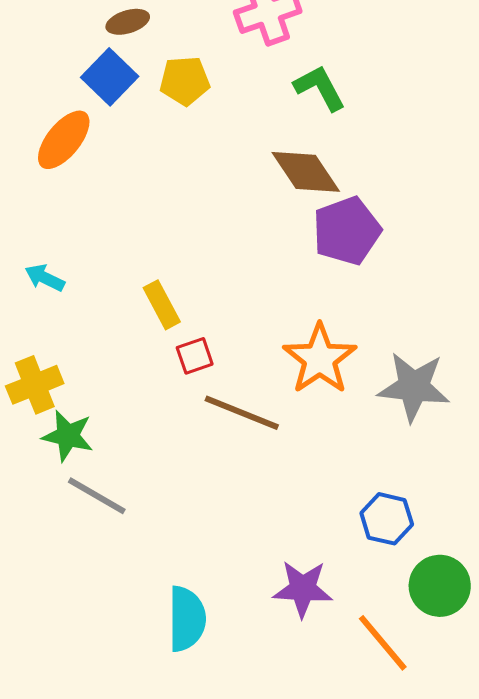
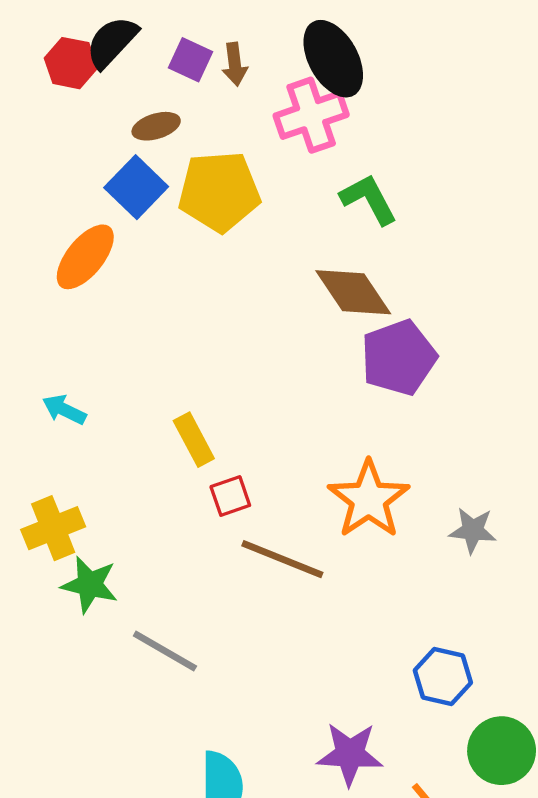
yellow pentagon: (185, 81) -> (219, 192), size x1.5
gray star: (414, 387) -> (473, 530), size x0.6
gray line: (97, 496) -> (165, 651), moved

